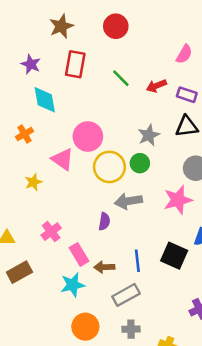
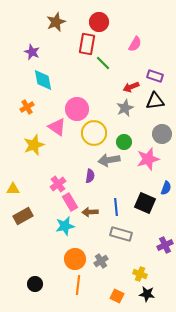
pink semicircle: (184, 54) -> (135, 44), moved
red rectangle: (75, 64) -> (87, 44), moved
red arrow: (156, 86) -> (131, 87), moved
green circle: (140, 163) -> (124, 142), moved
yellow star: (33, 182) -> (34, 145), size x1.5
pink cross: (51, 232) -> (58, 184), moved
gray rectangle: (126, 295) -> (121, 234), moved, turned 45
gray cross: (131, 329) -> (101, 261), moved, turned -32

